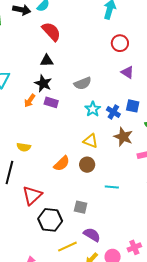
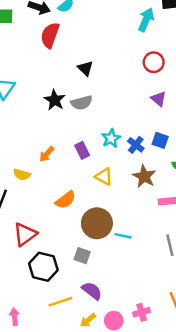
red semicircle: (51, 32) -> (50, 35), moved, turned -125
black triangle: (47, 61) -> (85, 68), moved, turned 40
gray semicircle: (83, 83) -> (82, 103), moved
orange arrow: (30, 101) -> (47, 154), moved
purple rectangle: (51, 102) -> (82, 150), moved, turned 40
brown circle: (87, 165) -> (97, 223), moved, size x1.6

